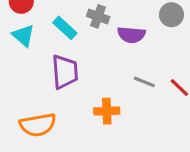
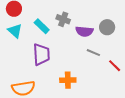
gray circle: (171, 15) -> (107, 27), moved
gray line: (144, 82) -> (93, 53), moved

